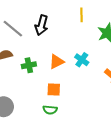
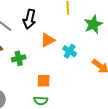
orange triangle: (56, 62) -> (48, 40), moved

